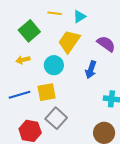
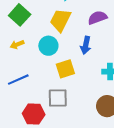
purple semicircle: (106, 44) -> (97, 18), turned -48
yellow square: (47, 92) -> (65, 69), moved
gray square: (56, 118) -> (58, 98), turned -35

